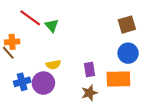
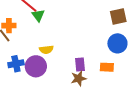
green triangle: (52, 25) -> (38, 15), moved
purple rectangle: (89, 70) -> (80, 64), moved
orange rectangle: (118, 79) -> (107, 67), size x0.6

